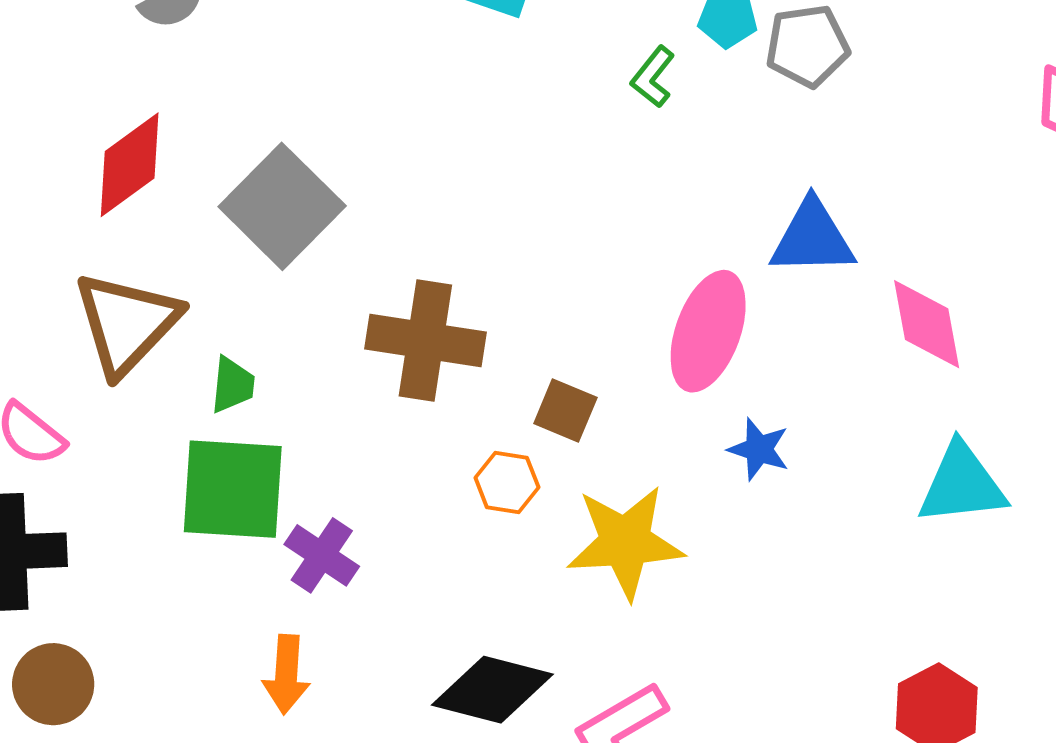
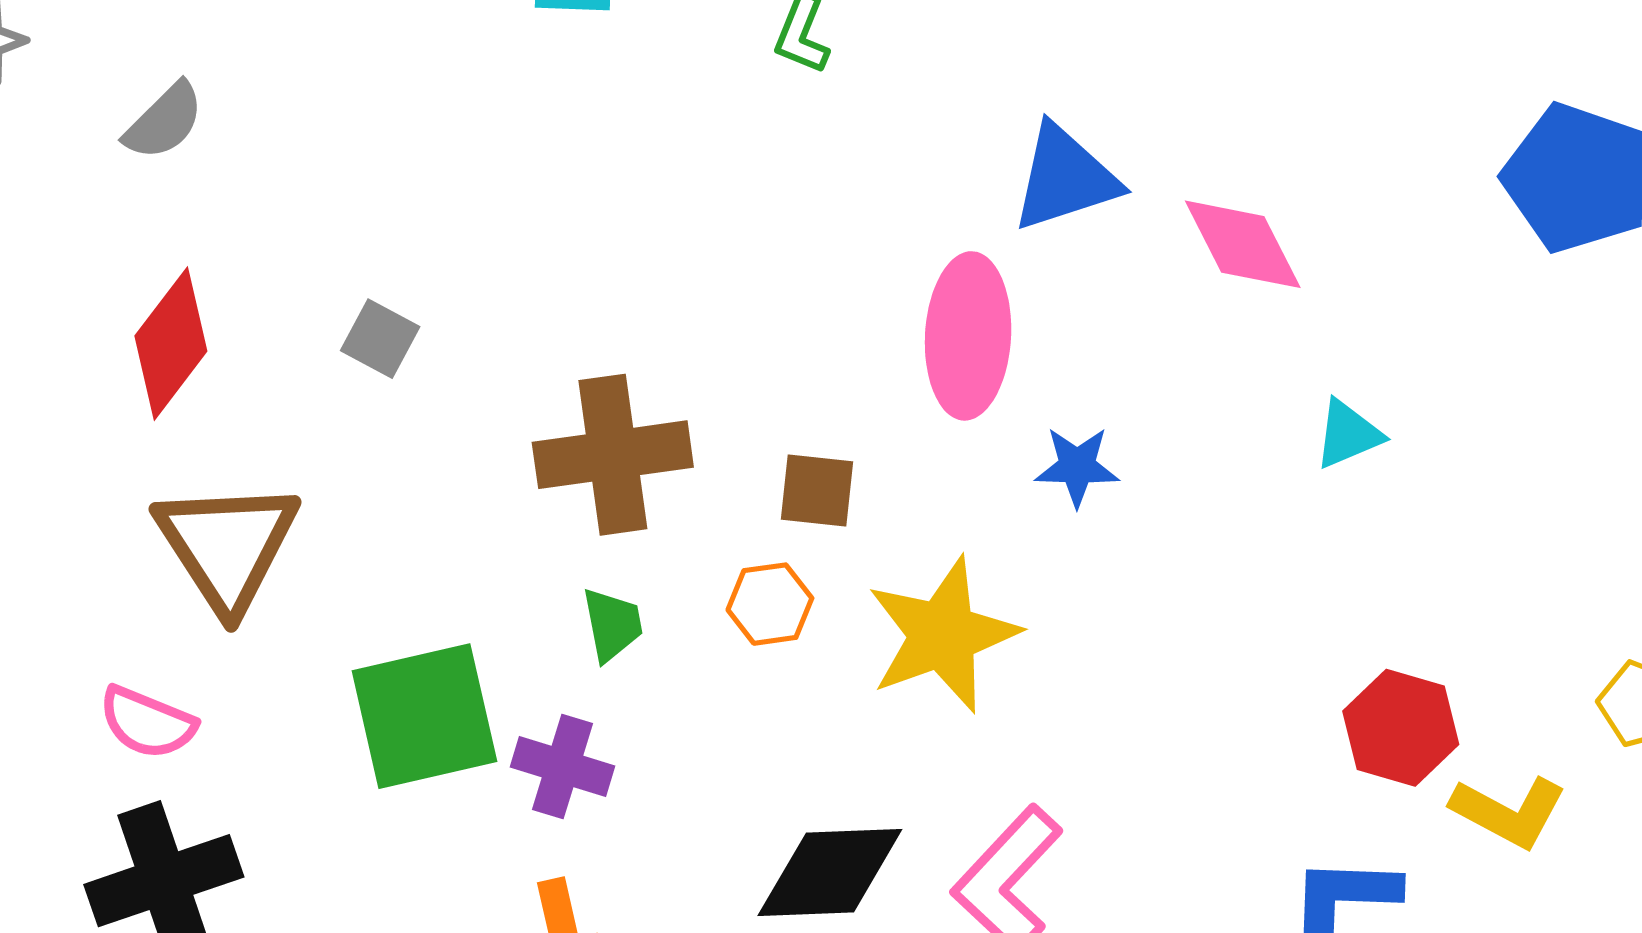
gray square: (282, 206) -> (380, 339), size x0.5
green trapezoid: (233, 385) -> (612, 625), moved
cyan triangle: (962, 484) -> (1348, 434), size x0.6

